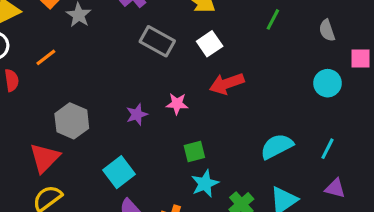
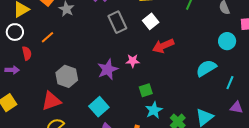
gray rectangle: (157, 41) -> (117, 22), turned 40
purple star: (137, 114) -> (108, 69), size x1.5
cyan semicircle: (277, 146) -> (206, 68), moved
red triangle: (45, 158) -> (51, 101), turned 30

